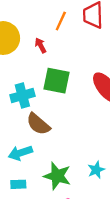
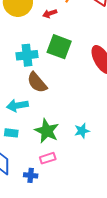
red arrow: (41, 45) -> (50, 13), turned -88

